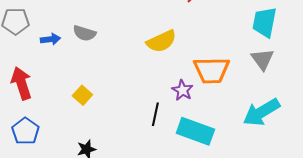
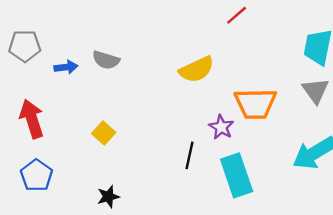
cyan rectangle: (195, 131) -> (237, 175), turned 51

